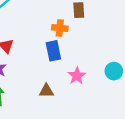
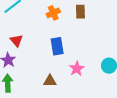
orange cross: (60, 28) -> (53, 13), moved, turned -32

